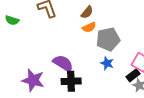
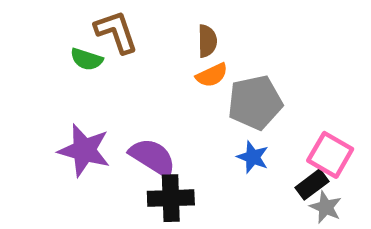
brown semicircle: (87, 12) -> (207, 41), turned -40
green semicircle: (12, 20) -> (87, 59), moved
purple star: (33, 80) -> (84, 150), moved

